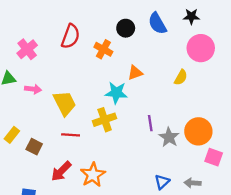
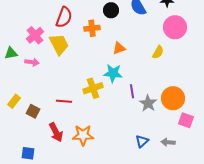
pink cross: (27, 49) -> (35, 35), moved
orange cross: (103, 49) -> (92, 28), turned -35
cyan star: (116, 93) -> (113, 73), moved
yellow trapezoid: (65, 103) -> (59, 44), moved
red arrow: (61, 171) -> (56, 132), turned -72
orange star: (93, 175) -> (83, 135), turned 30

